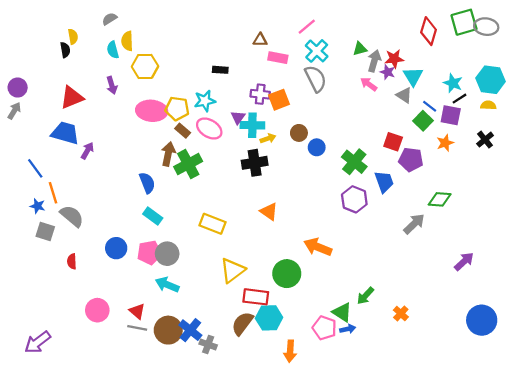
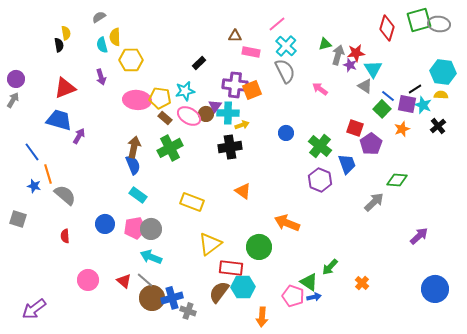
black rectangle: (220, 70) -> (199, 63), turned -48
cyan star: (453, 83) -> (423, 105), moved
pink arrow: (369, 84) -> (320, 89), moved
purple cross: (260, 94) -> (235, 85), size x1.4
brown circle: (299, 133) -> (206, 114), moved
brown arrow: (168, 154) -> (134, 147), moved
purple pentagon: (411, 160) -> (371, 144), turned 30
gray square: (45, 232) -> (18, 219), moved
gray line: (137, 328) -> (145, 280), moved, turned 30
blue cross: (190, 330) -> (172, 298), turned 35

